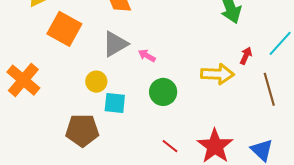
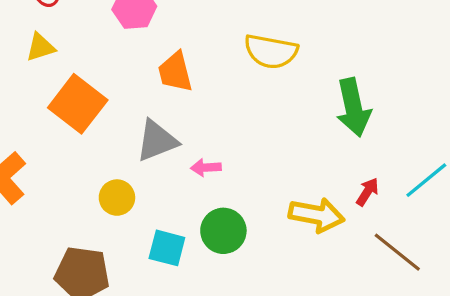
pink arrow: (147, 56) -> (206, 168), turned -42
brown line: (269, 89) -> (397, 252), turned -44
cyan square: (115, 103) -> (167, 248), moved

